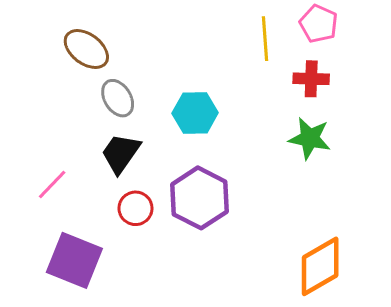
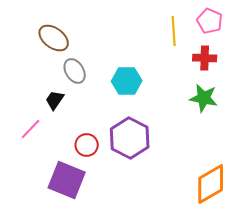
black trapezoid: (121, 153) -> (55, 100), moved, size x0.7
purple square: (74, 260) -> (67, 180), moved

